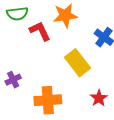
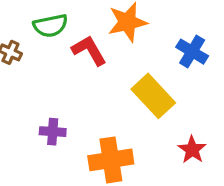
purple cross: (13, 80) -> (53, 132), turned 35

